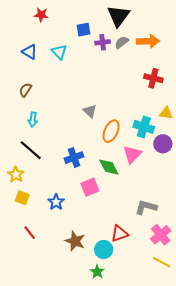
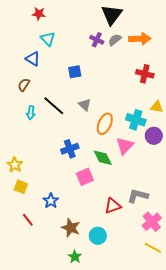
blue square: (84, 30) -> (75, 72), moved
purple cross: (103, 42) -> (97, 40), turned 32
blue triangle: (30, 52) -> (33, 59), moved
cyan triangle: (59, 52) -> (48, 39), moved
black line: (31, 150) -> (54, 106), moved
blue star: (56, 202) -> (51, 201), moved
red triangle: (119, 234) -> (113, 206), moved
green star: (97, 272) -> (75, 257), moved

